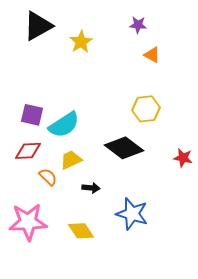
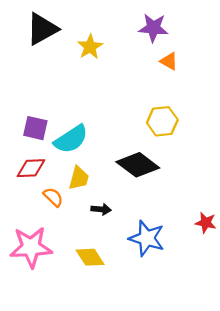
purple star: (138, 25) -> (153, 28), size x1.5
red star: (183, 158) -> (206, 223), moved
yellow trapezoid: (71, 160) -> (79, 178), turned 130

